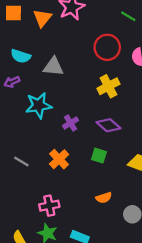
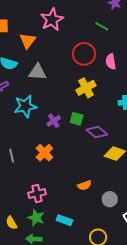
orange triangle: (42, 18) -> (28, 41), moved
purple diamond: (109, 125) -> (97, 132), moved
green square: (99, 156) -> (77, 119), moved
gray line: (21, 161) -> (12, 156), turned 48

